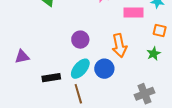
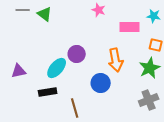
green star: (154, 54) -> (150, 68), size x1.5
cyan ellipse: (80, 69) -> (57, 68), moved
gray cross: (145, 94) -> (149, 100), moved

